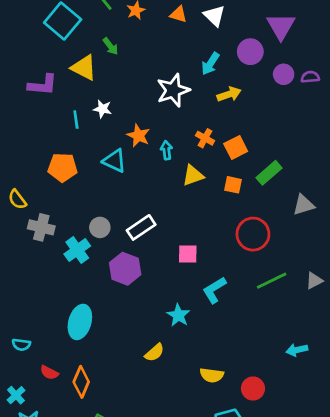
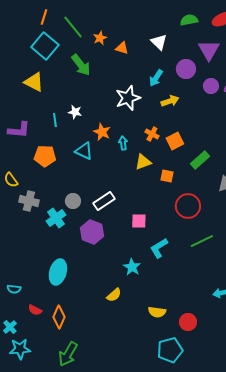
orange triangle: (178, 14) -> (122, 48), moved
green arrow: (111, 46) -> (81, 65), size x1.6
yellow triangle: (84, 68) -> (34, 82), moved
purple L-shape: (43, 85) -> (19, 130), moved
orange square: (233, 185) -> (167, 176), moved

